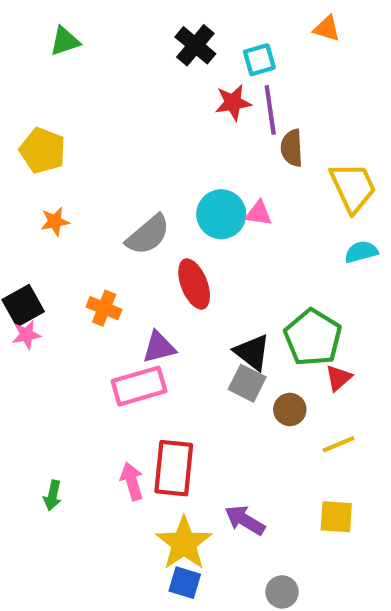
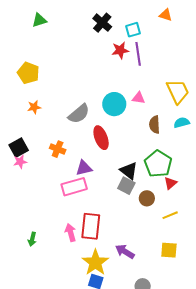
brown semicircle: (292, 148) -> (155, 125), moved
pink triangle: (259, 213) -> (139, 98), moved

